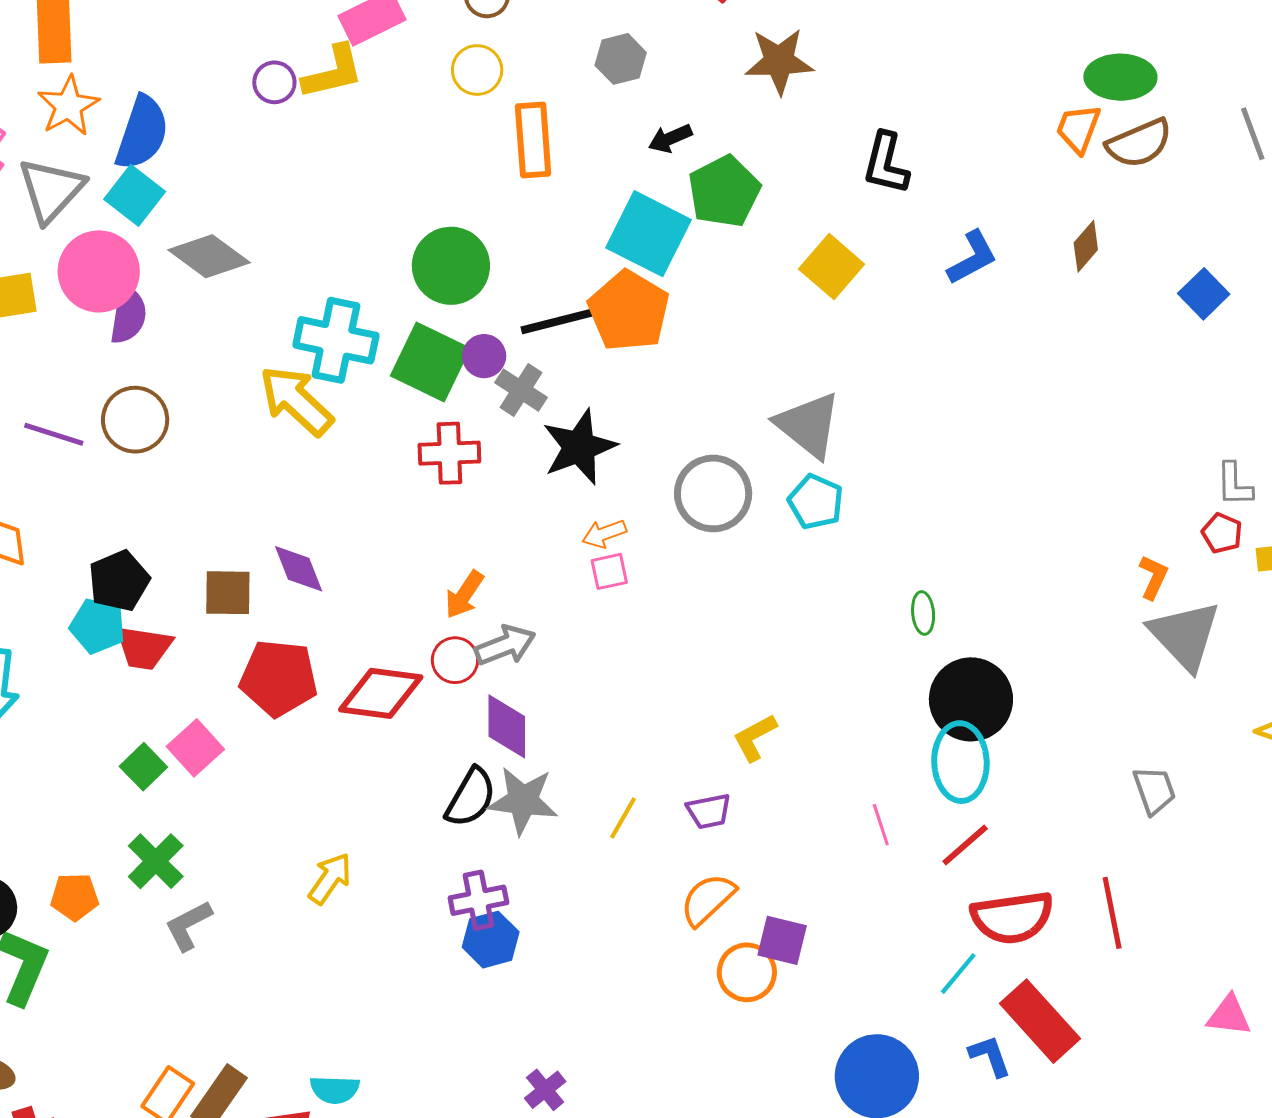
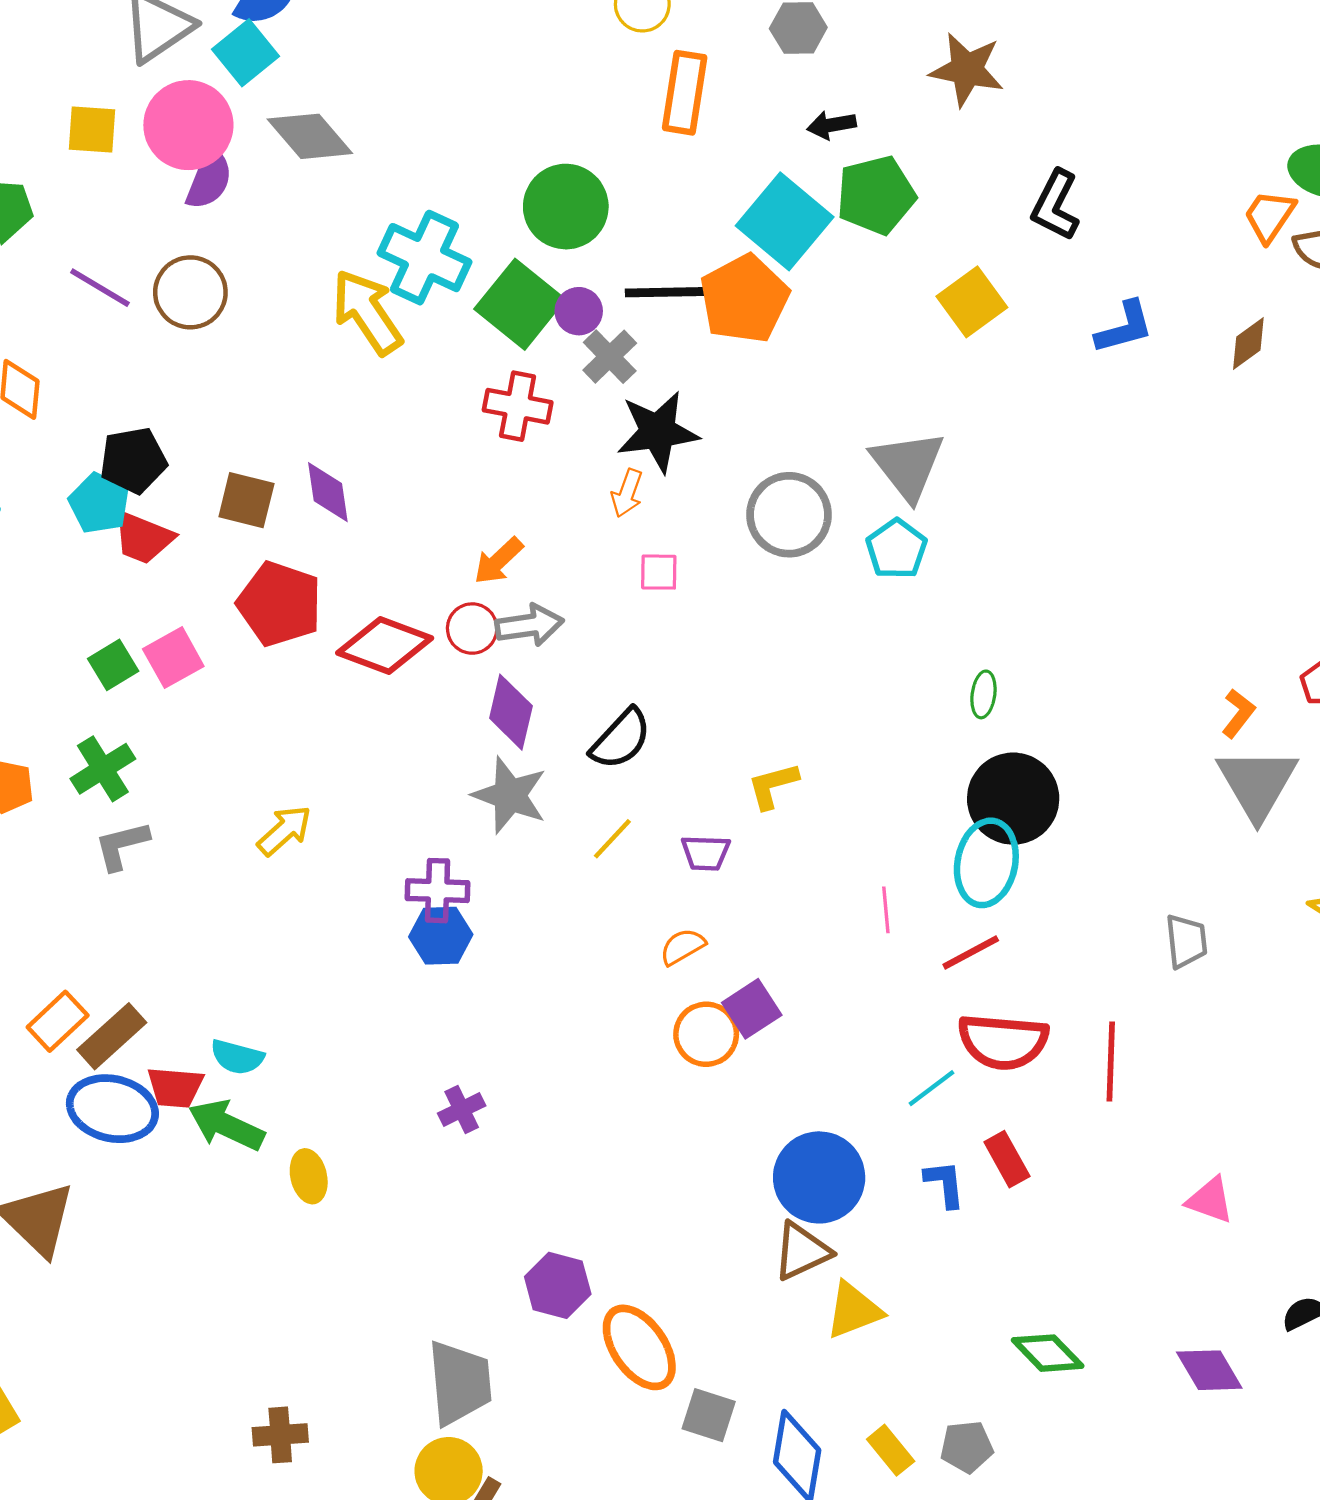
orange arrow: (604, 534) -> (627, 493), moved, turned -63
black semicircle: (471, 798) -> (621, 739), moved
orange semicircle: (708, 899) -> (682, 947), size x0.7
purple square: (782, 940) -> (752, 1009), turned 30
red rectangle: (1040, 1021) -> (1007, 1159), size x0.6

